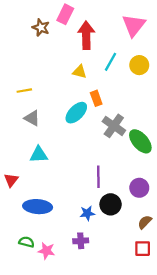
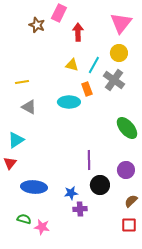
red arrow: (86, 35) -> (78, 32), size x0.7
cyan line: (111, 62) -> (94, 65), moved
yellow circle: (139, 65) -> (119, 53), moved
cyan ellipse: (76, 113) -> (69, 102), turned 45
gray cross: (114, 126) -> (114, 80), moved
cyan triangle: (39, 155) -> (16, 140), moved, turned -30
blue star: (87, 213) -> (71, 193), moved
purple cross: (81, 241) -> (80, 209), moved

